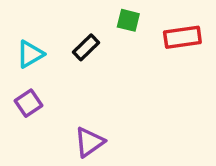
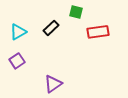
red rectangle: (182, 37) -> (98, 32), moved

